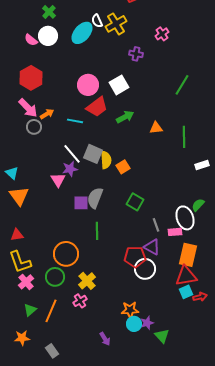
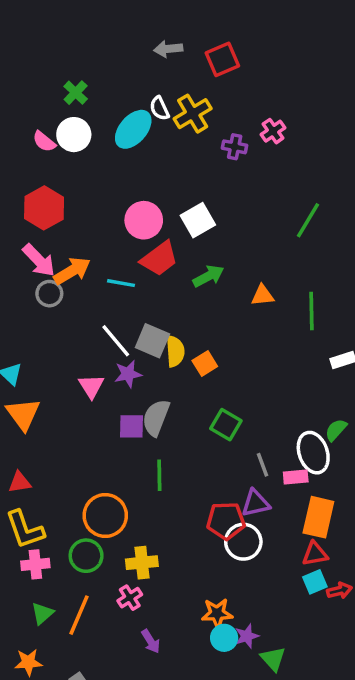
purple cross: (136, 54) -> (235, 147), moved
orange arrow: (47, 114) -> (72, 271), size x1.5
purple star: (70, 169) -> (128, 374), moved
purple triangle: (152, 247) -> (256, 503), turned -42
red triangle: (186, 276) -> (315, 554), size x0.7
yellow cross: (87, 281) -> (142, 563), turned 36
pink cross: (26, 282) -> (35, 564), turned 35
purple arrow: (105, 339) -> (151, 641), moved

